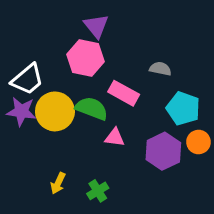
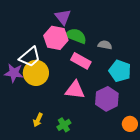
white trapezoid: (27, 79) -> (30, 57), moved
green semicircle: (92, 108) -> (76, 36), moved
pink triangle: (115, 137) -> (75, 90), size x1.5
orange circle: (198, 142) -> (130, 124), moved

